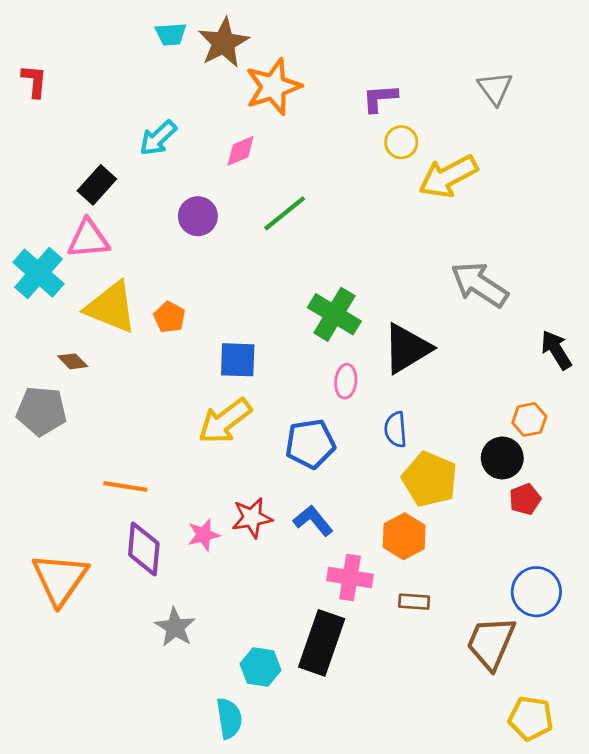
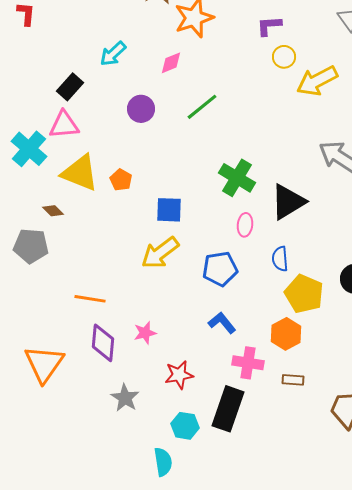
red star: (252, 518) -> (179, 375), moved

